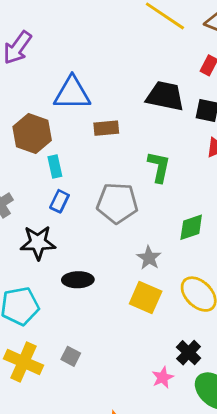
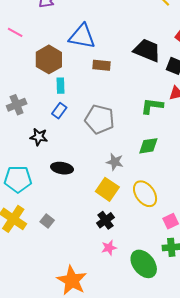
green L-shape: (159, 167) -> (152, 106), moved, turned -105
black star: (38, 243) -> (39, 137), size x0.7
gray star: (149, 258) -> (115, 162), turned -30
black cross: (189, 353) -> (105, 220), moved

